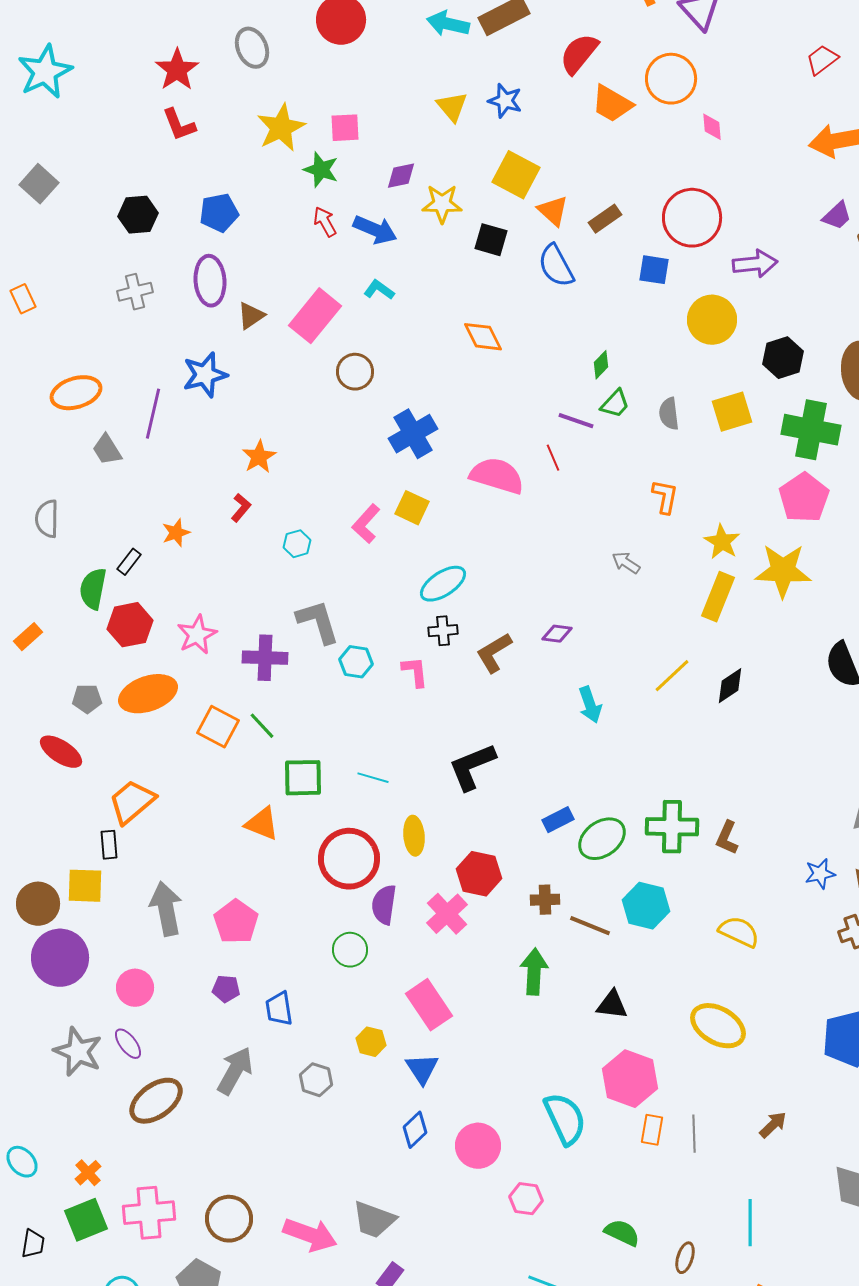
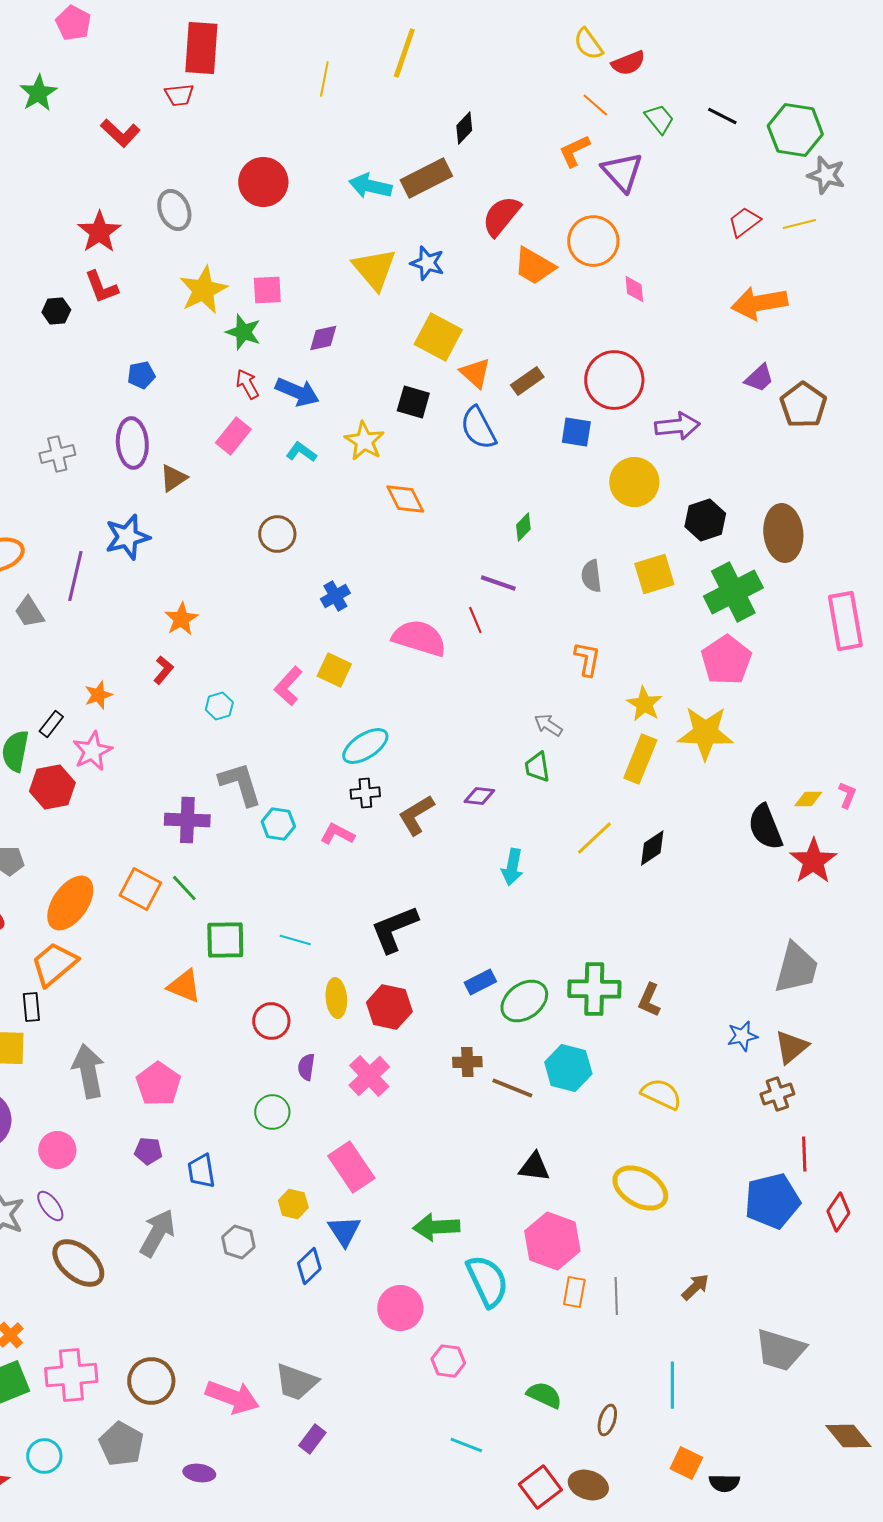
yellow triangle: (452, 107) -> (374, 269), size x1.4
yellow star: (442, 204) -> (364, 441), moved, turned 30
blue pentagon: (219, 213) -> (141, 375), size x0.7
black hexagon: (138, 215) -> (56, 311), moved, size x0.7
pink rectangle: (315, 316) -> (233, 436), moved, size x0.7
green trapezoid: (615, 404) -> (537, 767), moved, turned 128
green cross: (811, 430) -> (733, 592), turned -38
blue cross: (413, 434) -> (335, 596), size x0.6
pink star: (197, 635) -> (92, 751), moved
pink L-shape: (415, 672) -> (337, 834), turned -56
orange ellipse: (148, 694) -> (70, 903), moved, turned -36
cyan arrow: (590, 705) -> (512, 867), turned 30
red circle: (349, 859) -> (271, 1021), size x0.6
red hexagon: (479, 874) -> (389, 1007), moved
purple semicircle: (384, 905) -> (306, 1067), size x0.7
green arrow: (534, 972) -> (436, 1227), moved, turned -96
brown ellipse: (156, 1101) -> (78, 1263), turned 76
blue diamond: (415, 1130) -> (309, 1266), moved

